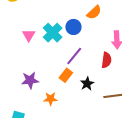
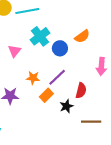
cyan cross: (53, 33) -> (40, 36), moved
red semicircle: (106, 60) -> (81, 91), moved
orange star: (50, 99) -> (33, 78), moved

